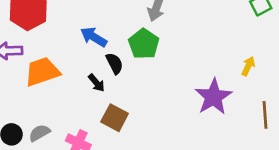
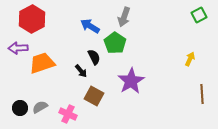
blue arrow: (94, 37) -> (90, 26), moved
purple star: (213, 97) -> (131, 81), moved

